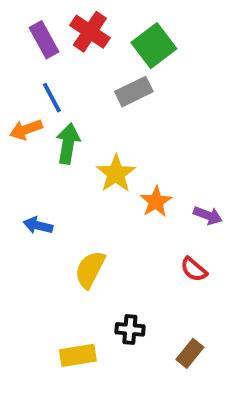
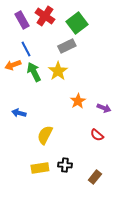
green arrow: (68, 144) -> (34, 72), turned -36
yellow star: (116, 174) -> (58, 71), moved
yellow rectangle: (78, 355) -> (40, 168), moved

